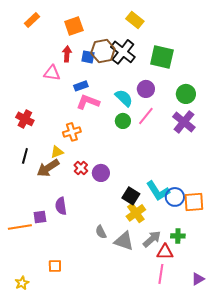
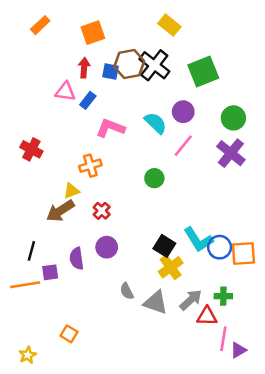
green square: (162, 57) -> (203, 72), turned -35
blue rectangle: (81, 86) -> (88, 100), moved, turned -32
green circle: (123, 121) -> (154, 178), moved
black line: (25, 156) -> (31, 251), moved
purple circle: (101, 173) -> (107, 247), moved
orange square: (55, 266) -> (69, 334), turned 32
pink line: (161, 274) -> (223, 339), moved
purple triangle: (198, 279) -> (238, 350), moved

